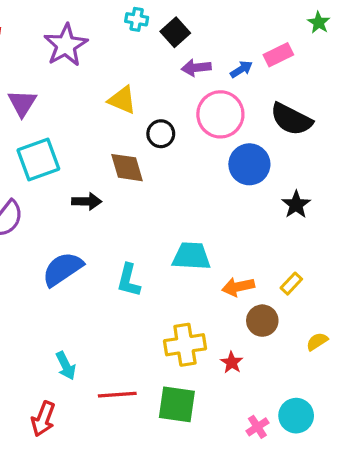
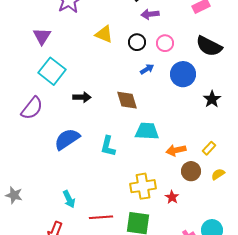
blue arrow: (241, 69) -> (147, 69), moved
pink circle: (220, 114) -> (165, 43), size x0.6
black circle: (161, 134) -> (137, 42), moved
cyan square: (38, 159) -> (52, 71), turned -32
brown diamond: (127, 168) -> (127, 100), moved
yellow semicircle: (317, 342) -> (218, 174), moved

